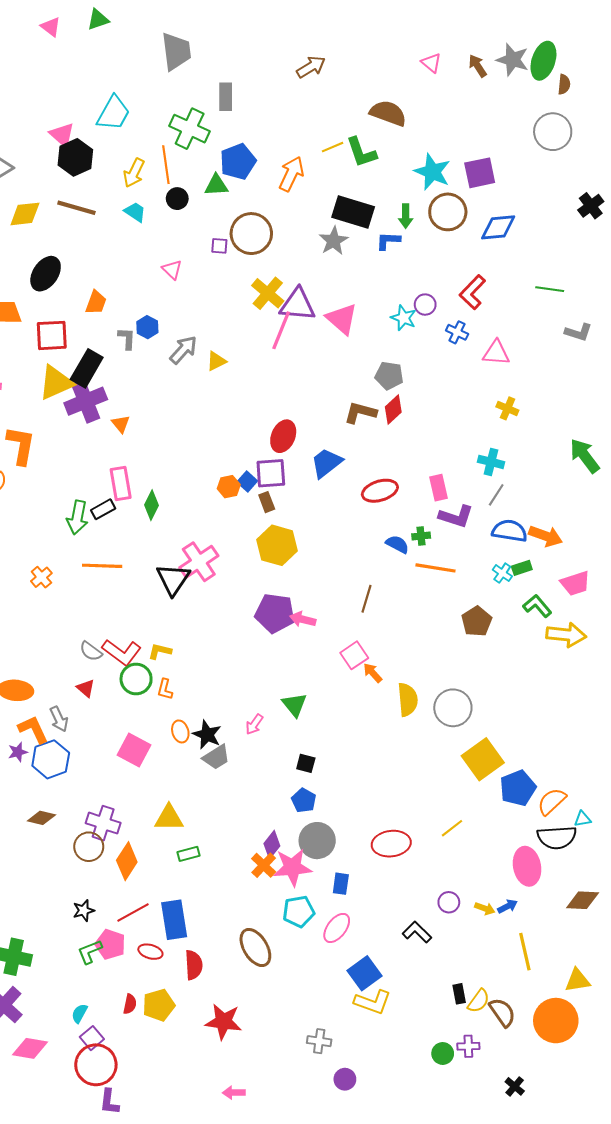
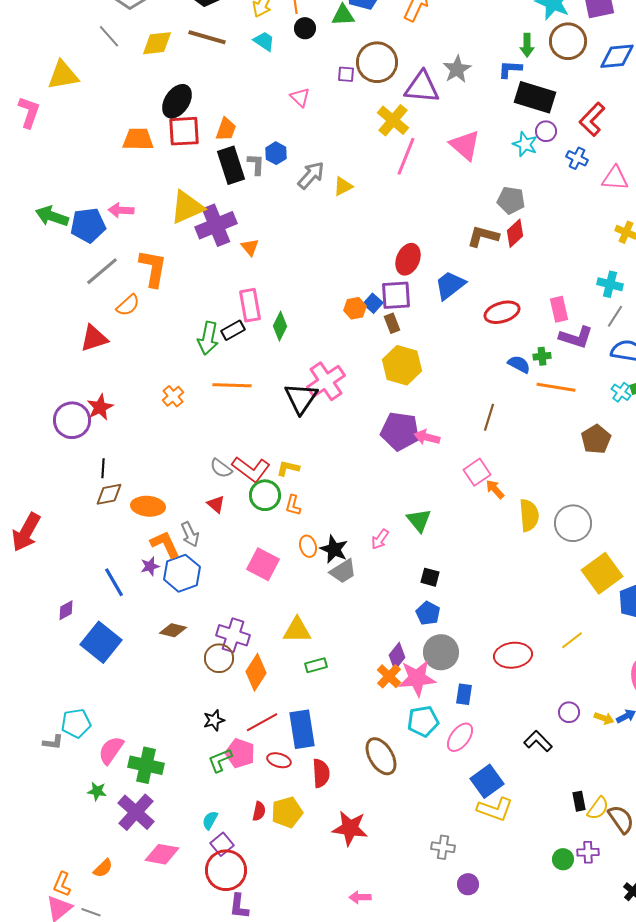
black rectangle: (353, 212) -> (535, 97), moved
purple triangle: (298, 305) -> (422, 87), moved
red square: (52, 335) -> (184, 131), moved
black rectangle: (87, 368) -> (231, 165), moved, turned -48

